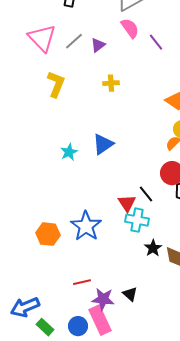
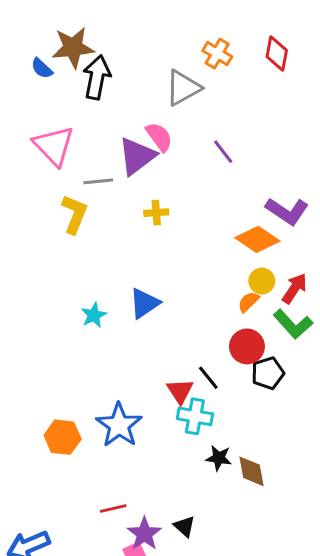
pink semicircle: (130, 28) -> (159, 137), moved
gray line: (74, 41) -> (98, 181), moved, turned 36
purple triangle: (98, 45) -> (137, 156), size x1.8
black star: (153, 248) -> (219, 458), turned -30
purple star: (103, 299) -> (144, 534), turned 30

